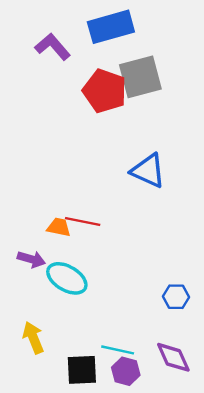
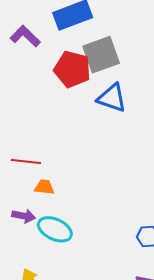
blue triangle: (148, 171) -> (112, 98), moved
red line: (83, 221) -> (26, 162), moved

